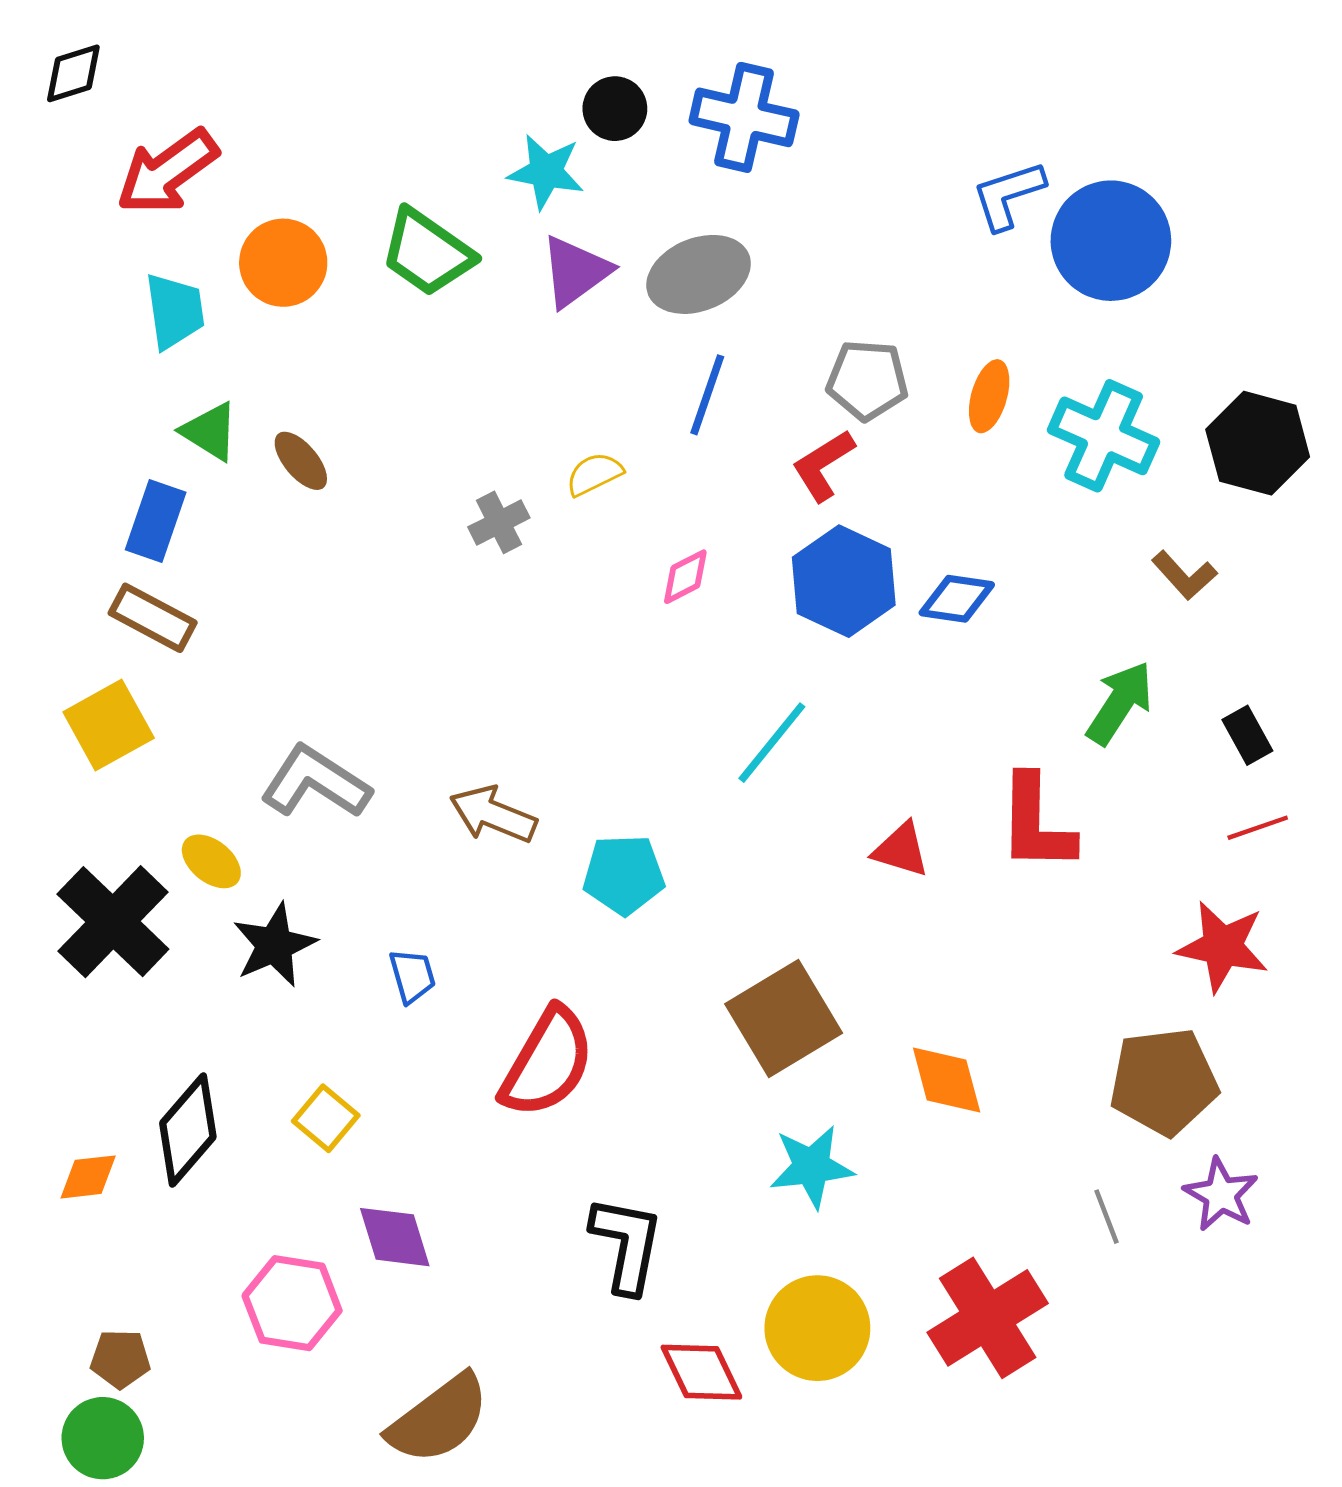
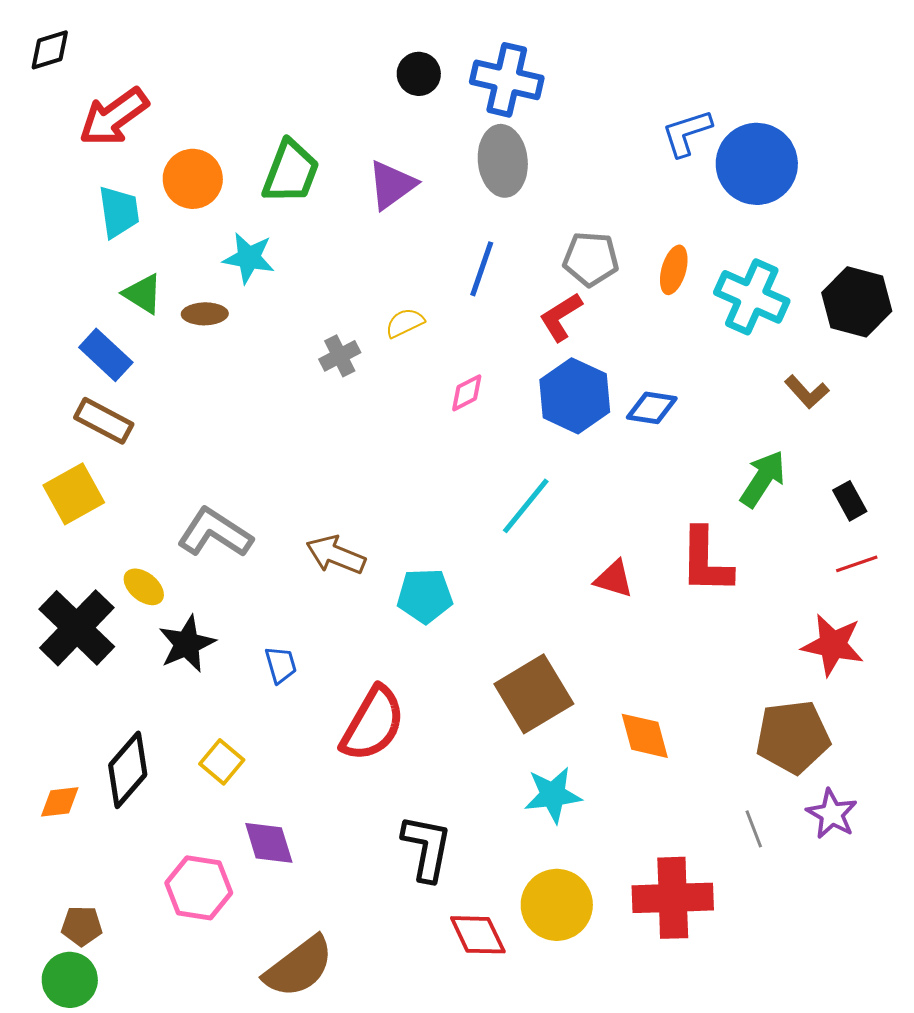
cyan star: (546, 172) -> (249, 258), moved
green trapezoid: (427, 252) -> (291, 172), turned -104
gray ellipse: (699, 274) -> (503, 161), moved, turned -74
brown ellipse: (301, 461) -> (205, 314), turned -51
blue rectangle: (156, 521) -> (106, 355), turned -66
red cross: (988, 1318) -> (673, 898), turned 30

